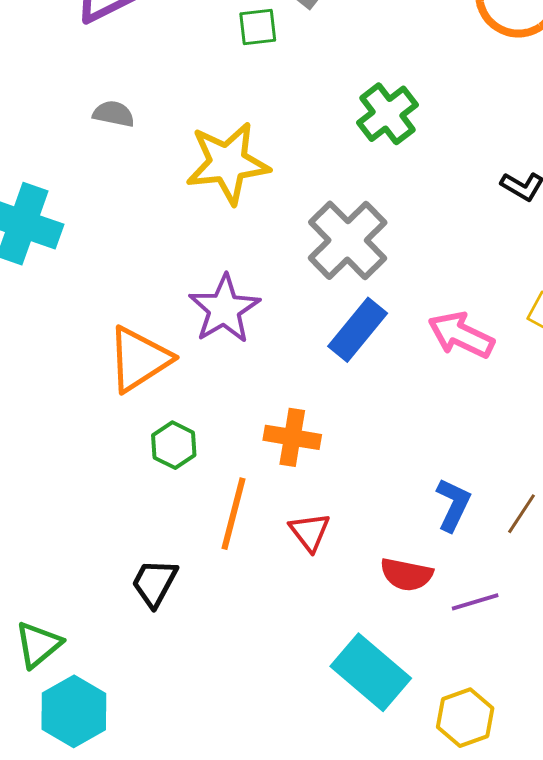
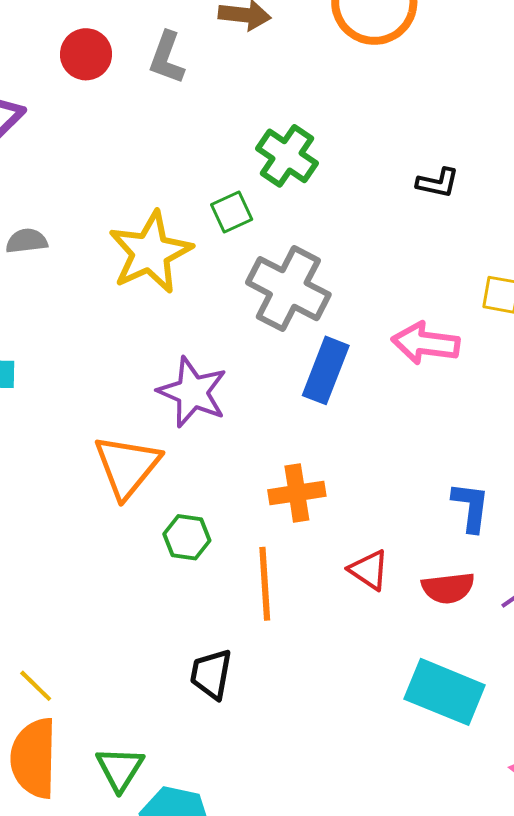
green square: (258, 27) -> (232, 212), moved
red triangle: (310, 532) -> (369, 570), moved

